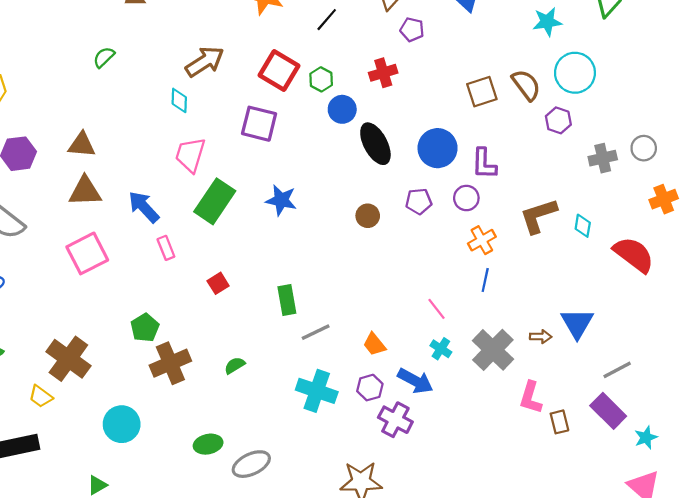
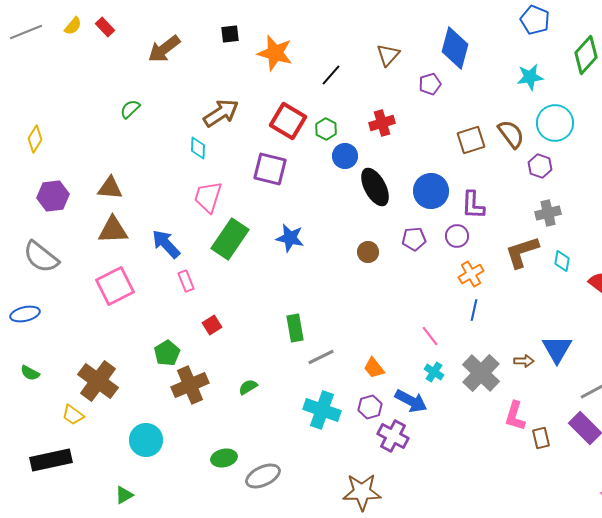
purple pentagon: (412, 30) -> (430, 84), moved, turned -30
gray cross: (603, 158) -> (548, 213), moved
red square: (218, 283) -> (212, 325), moved

